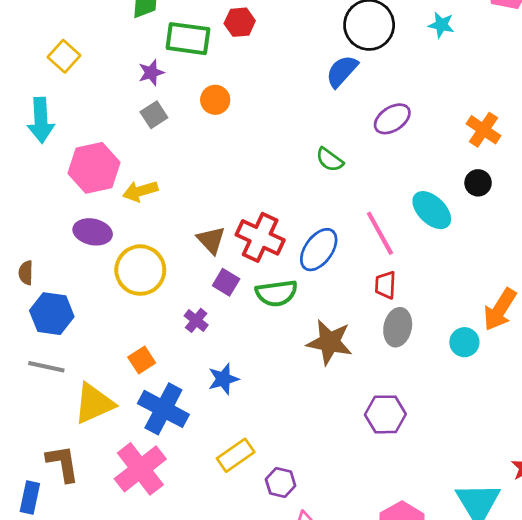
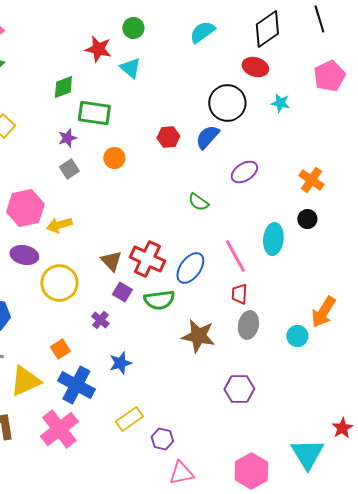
red hexagon: (240, 22) -> (168, 137), moved
cyan ellipse: (432, 210) -> (273, 239), turned 52

